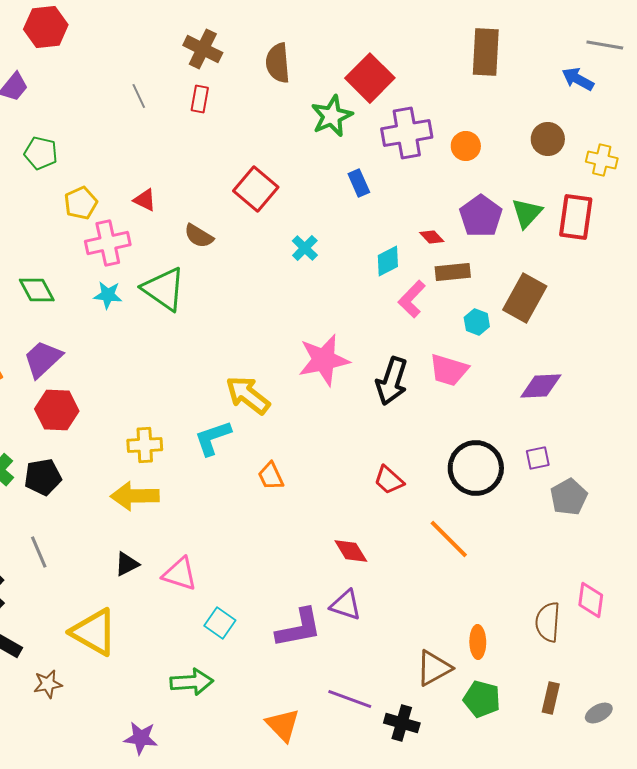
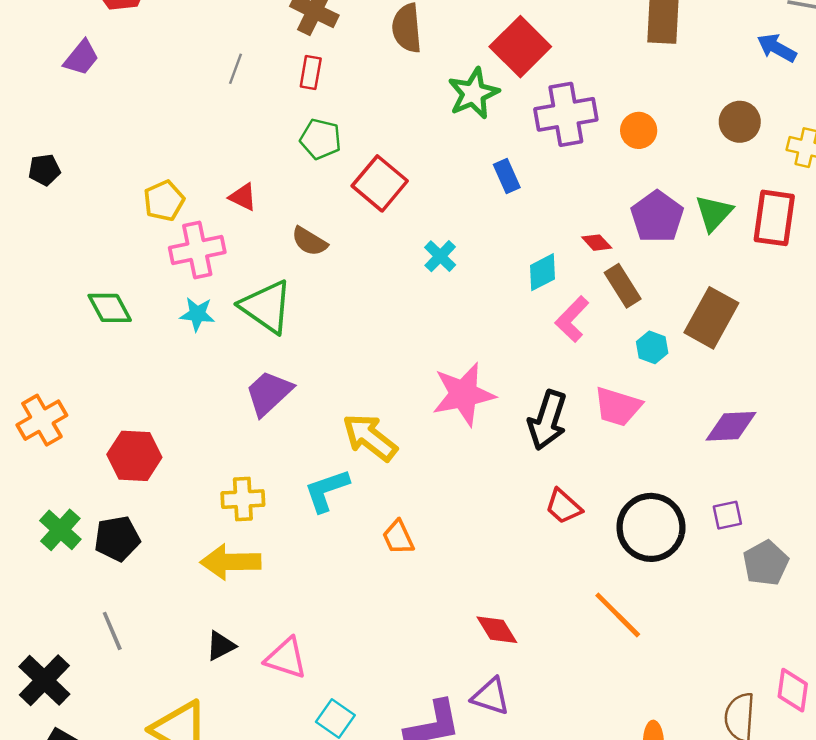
gray line: (139, 96) -> (235, 69), turned 45
green pentagon: (41, 153) -> (321, 139), moved
brown rectangle: (453, 272) -> (623, 286), turned 64
purple trapezoid: (43, 359) -> (269, 393), moved
red trapezoid: (389, 480) -> (563, 506), moved

